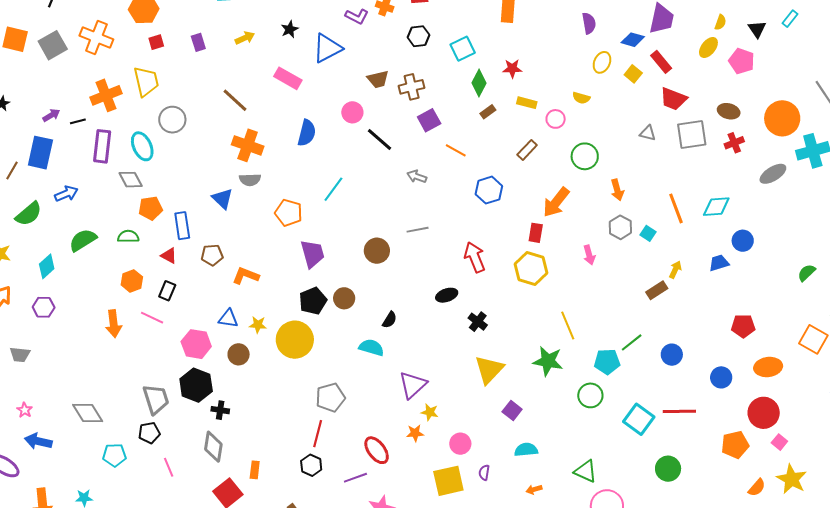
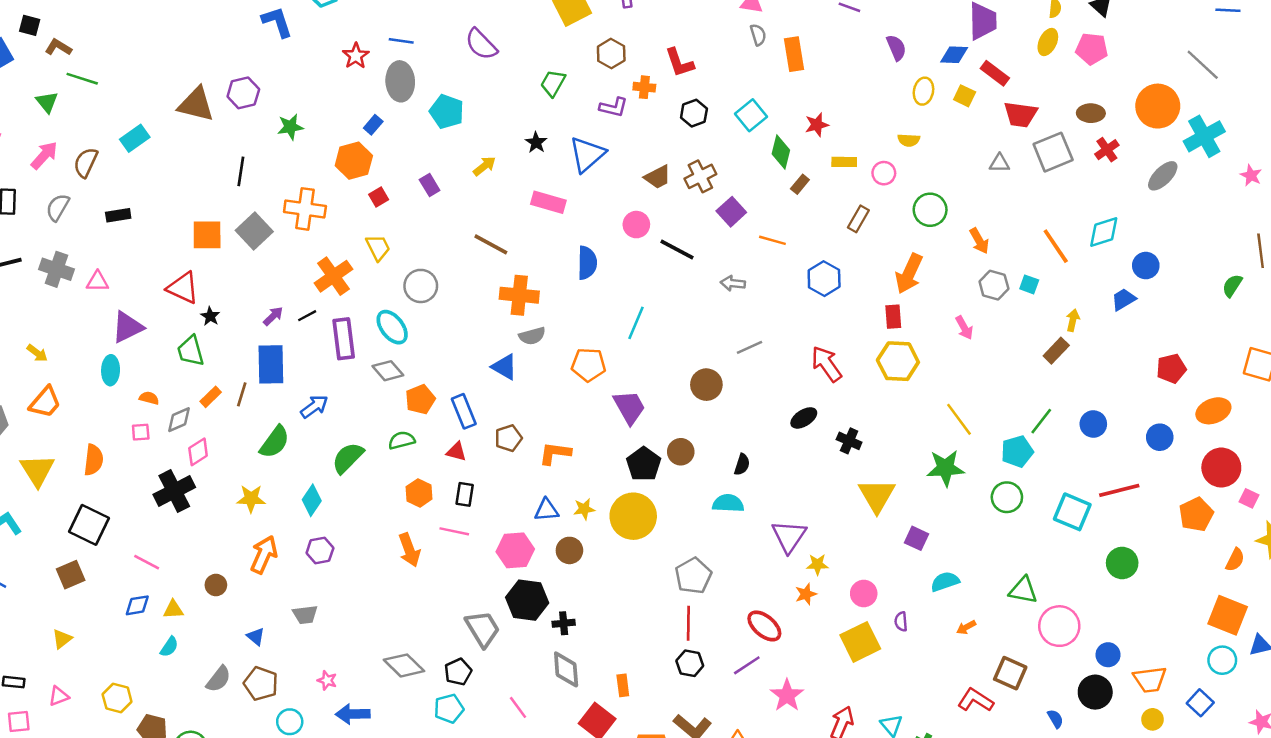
yellow trapezoid: (146, 81) -> (378, 248), size x0.7
black pentagon: (149, 433) -> (458, 672), moved

